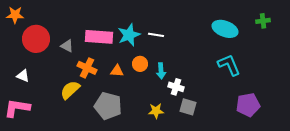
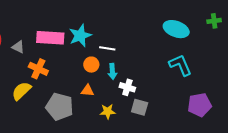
white line: (156, 35) -> (107, 48), moved
orange triangle: (117, 71) -> (87, 91), moved

